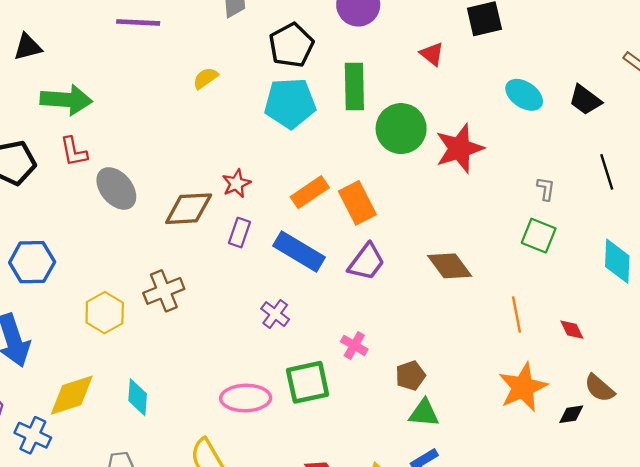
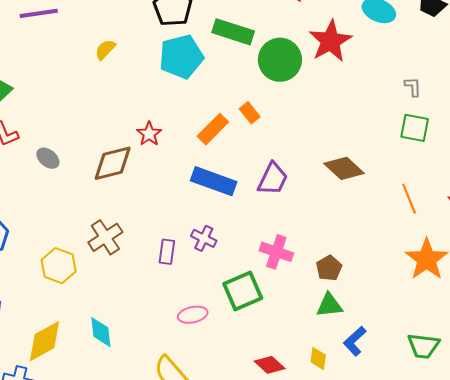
green rectangle: (354, 87) -> (233, 32), turned -60
red star: (459, 148) -> (330, 41), moved
gray ellipse: (116, 188) -> (48, 158), size x0.6
orange rectangle: (357, 203) -> (250, 113), moved, size x0.6
purple rectangle: (239, 233) -> (167, 252), moved
pink cross: (354, 345) -> (276, 252), size x1.4
pink ellipse: (246, 398) -> (193, 315), size x0.7
green triangle: (424, 413) -> (329, 305), moved

